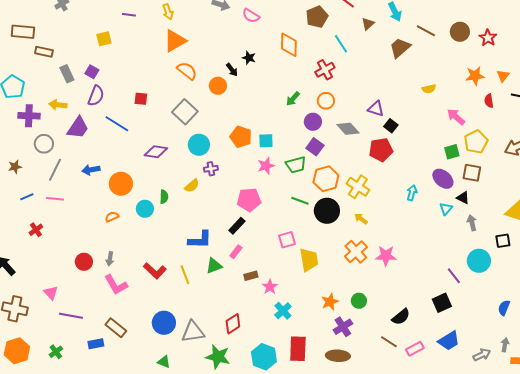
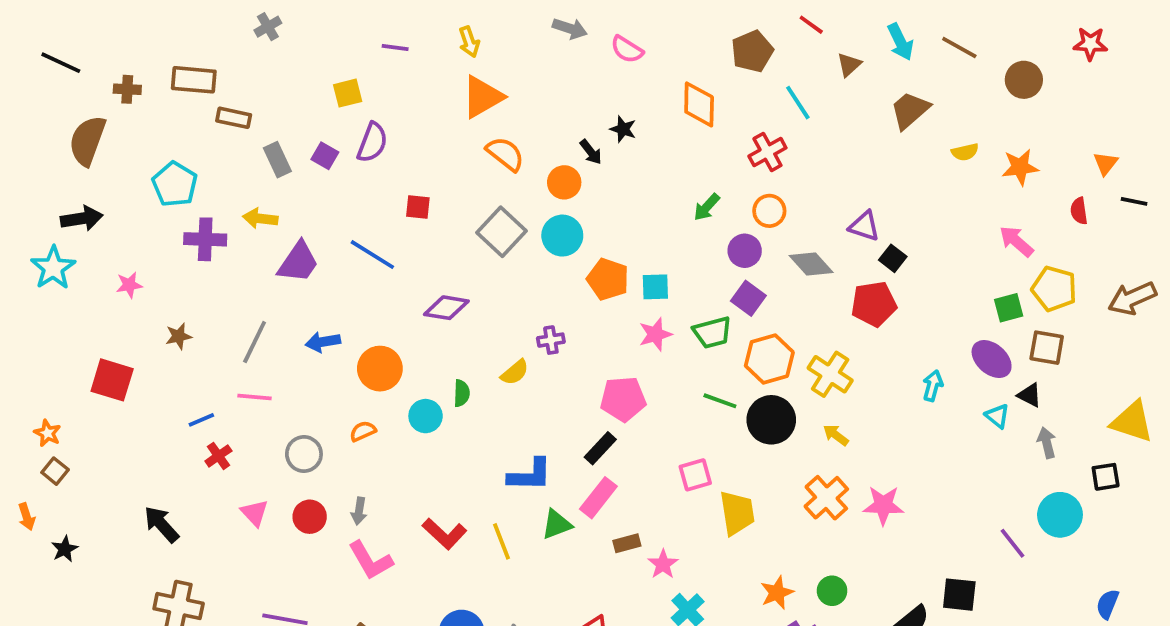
brown line: (426, 31) -> (959, 47), moved
red star: (488, 38) -> (1090, 44), moved, turned -30
orange star: (475, 76) -> (1020, 167), moved
yellow semicircle: (429, 89) -> (965, 152), moved
purple semicircle: (96, 96) -> (372, 142), moved
yellow pentagon: (476, 142) -> (1054, 289), turned -30
gray circle: (44, 144) -> (304, 454), moved
cyan circle: (199, 145) -> (562, 236), moved
blue line: (27, 197) -> (201, 420), moved
cyan triangle: (446, 209) -> (997, 416), turned -32
pink rectangle: (236, 252) -> (598, 498), size x1.5
pink triangle: (51, 293) -> (255, 513), moved
black square: (442, 303) -> (959, 595), moved, turned 30

